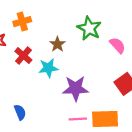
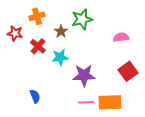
green star: (89, 28) -> (82, 19), moved, turned 30
brown star: (57, 44) -> (61, 31), moved
pink semicircle: (118, 45) -> (121, 37), turned -56

